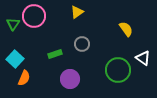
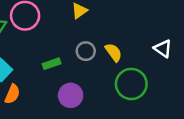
yellow semicircle: (126, 29) -> (114, 52), moved
white triangle: (143, 58) -> (163, 49), moved

